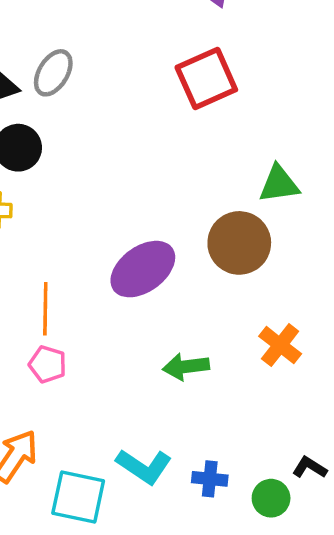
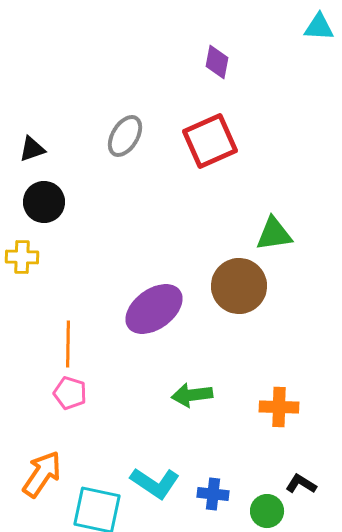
gray ellipse: (53, 73) -> (125, 136), moved
orange cross: (280, 345) -> (279, 407), moved, turned -36

